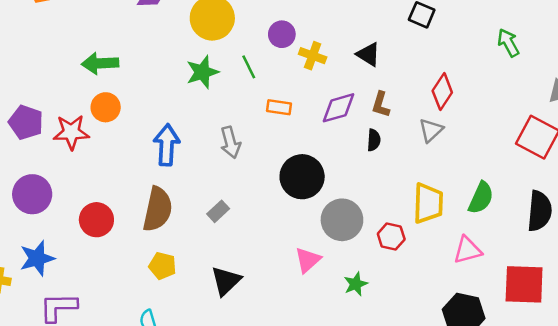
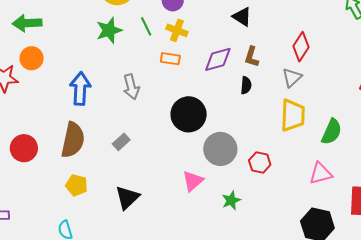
yellow cross: (313, 56) -> (177, 30), moved
yellow trapezoid: (428, 203) -> (293, 115), moved

